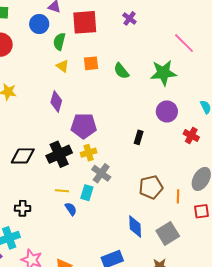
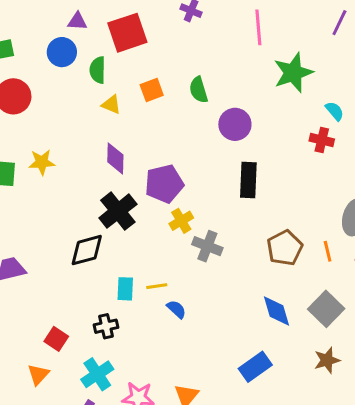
pink line: (184, 43) -> (258, 27), moved, turned 55
green semicircle: (121, 71) -> (199, 90), turned 36
green star: (163, 73) -> (293, 73), moved
purple circle: (167, 111) -> (235, 124), moved
red cross: (191, 135) -> (322, 140), moved
black rectangle: (139, 137) -> (248, 180), size x1.6
black cross: (59, 154) -> (118, 211), moved
cyan rectangle: (87, 193) -> (125, 289), moved

